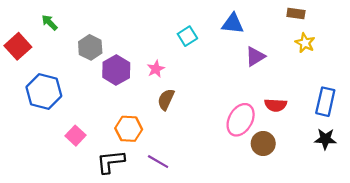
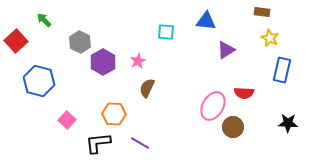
cyan square: (187, 36) -> (166, 32), turned 36
blue rectangle: (325, 102) -> (282, 70), moved

